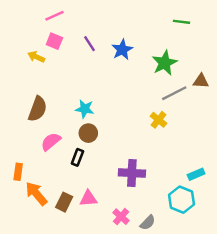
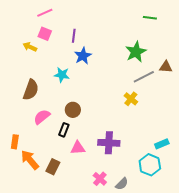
purple line: (90, 44) -> (74, 36), turned 40
blue star: (122, 50) -> (83, 56), moved
cyan star: (85, 109) -> (62, 75), moved
pink triangle: (88, 198) -> (78, 148), moved

